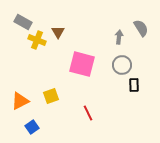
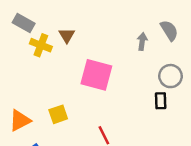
gray circle: (122, 65) -> (170, 76), moved

